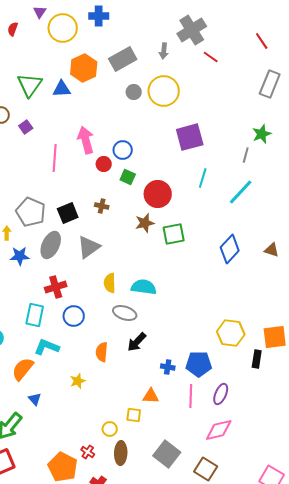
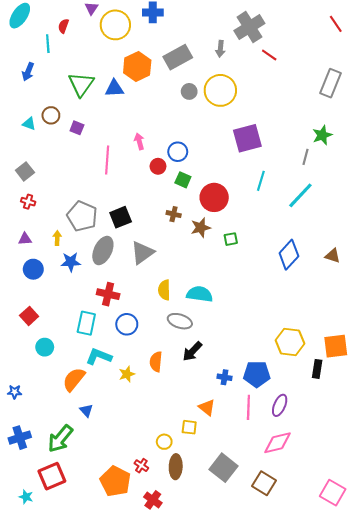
red line: (262, 41) -> (336, 24), moved
purple square: (26, 127) -> (77, 128), turned -32
pink arrow: (86, 140) -> (139, 141), size x0.6
brown cross: (102, 206) -> (174, 214), moved
green square: (174, 234) -> (231, 239), size x0.6
red cross: (56, 287) -> (108, 294), turned 30
yellow star: (78, 381) -> (127, 374), moved
orange triangle: (151, 396) -> (207, 407), turned 36

